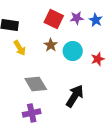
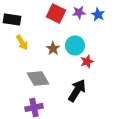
brown star: (51, 45) -> (53, 48), moved
red star: (98, 59) -> (87, 61), moved

